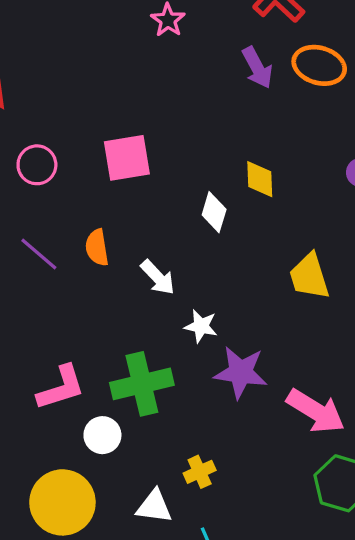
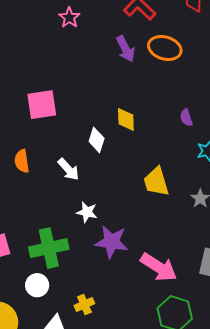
white arrow: (158, 277) -> (69, 169), moved
white circle: (102, 435) -> (37, 285), moved

